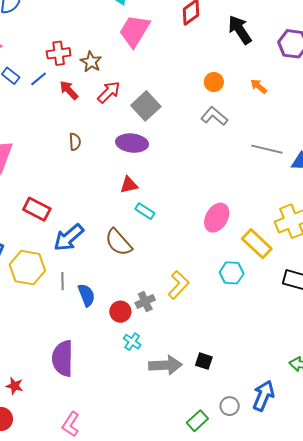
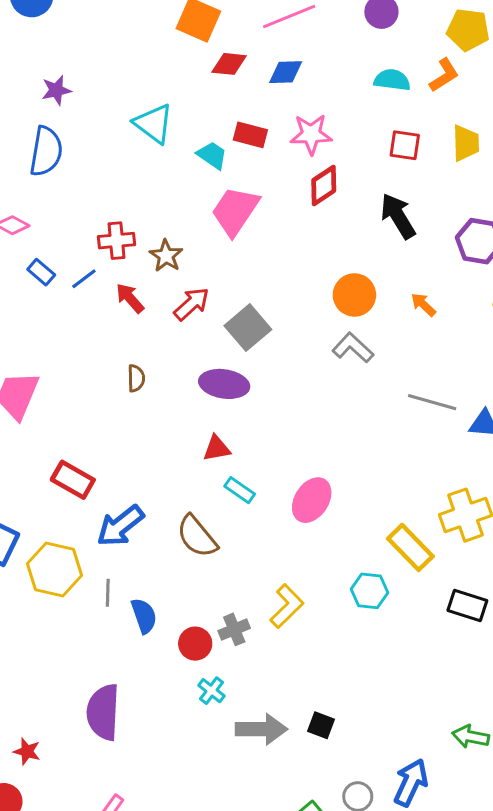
orange circle: (214, 82) -> (354, 295), size x1.4
pink ellipse: (217, 218) -> (312, 500), moved

